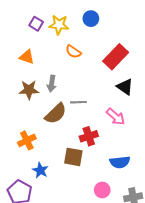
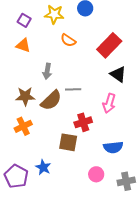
purple square: (36, 24) -> (24, 20), moved
brown star: (29, 90) -> (25, 96), moved
pink arrow: (116, 117) -> (109, 103), turned 66
blue star: (40, 170) -> (43, 167), moved

